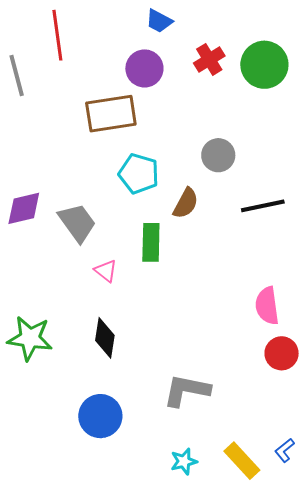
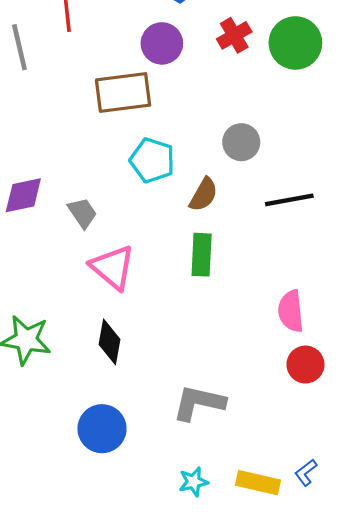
gray trapezoid: (77, 223) -> (82, 213), size x0.7
green rectangle: (151, 242) -> (202, 255), moved
pink triangle: (106, 271) -> (113, 267), size x1.8
yellow rectangle: (242, 461) -> (258, 483), turned -36

